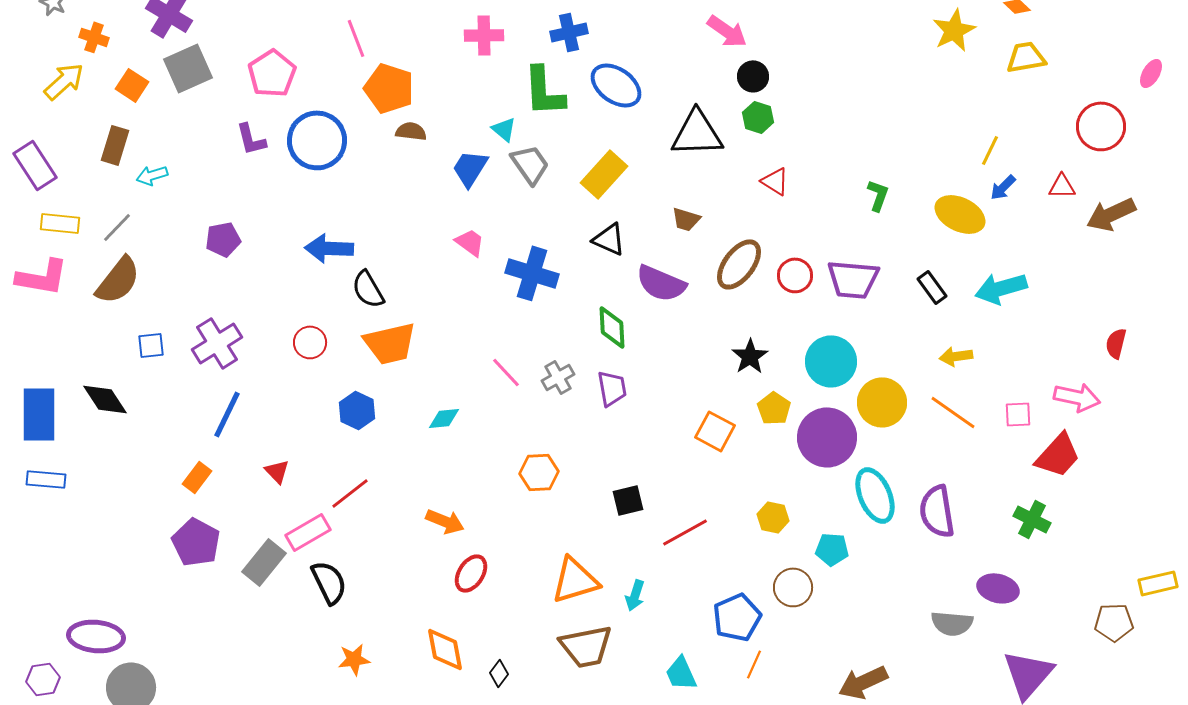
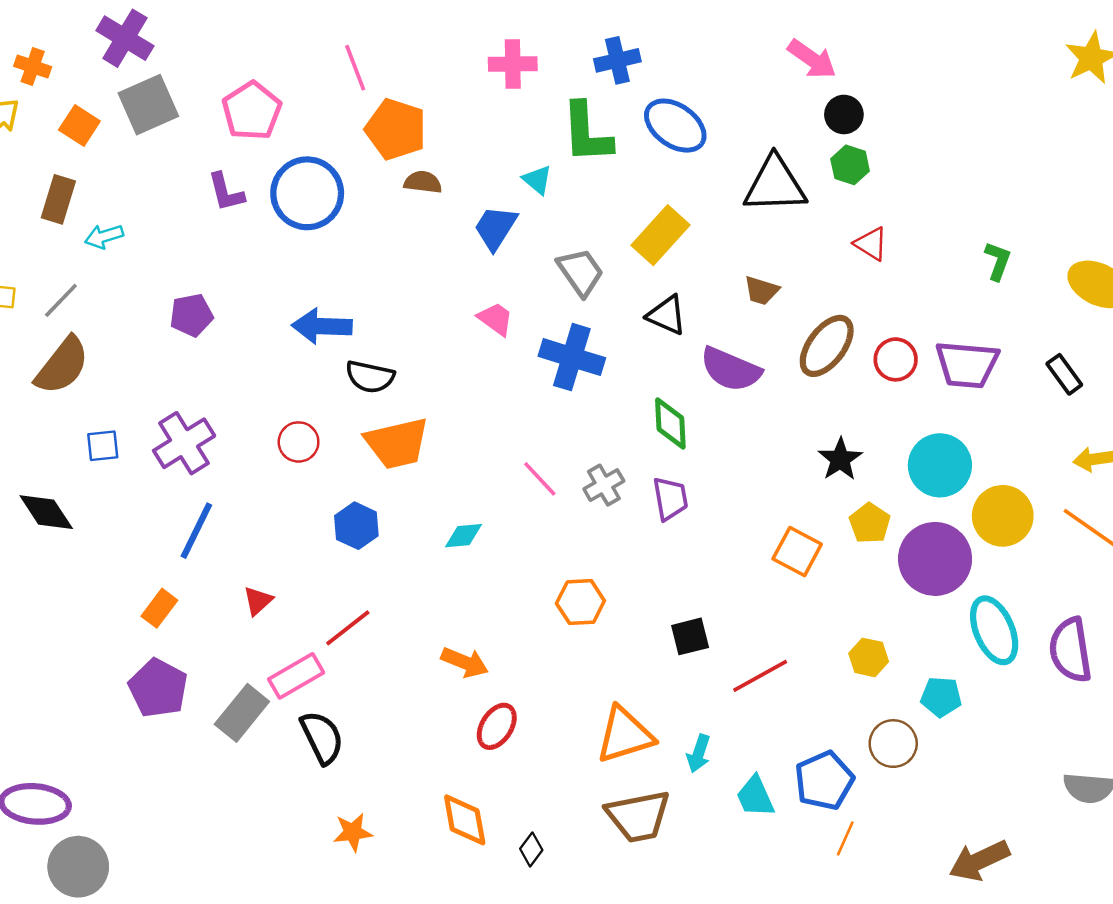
gray trapezoid: (530, 164) -> (580, 272), moved
black semicircle: (368, 289) -> (370, 377), turned -48
red triangle: (277, 471) -> (258, 601), turned 32
cyan trapezoid: (681, 673) -> (755, 797), moved

